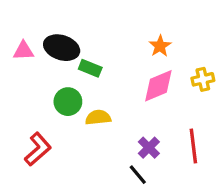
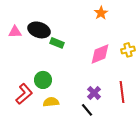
orange star: (160, 46) -> (101, 13), moved
green circle: (68, 102) -> (43, 80), moved
yellow semicircle: (98, 117) -> (51, 102), moved

